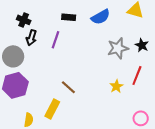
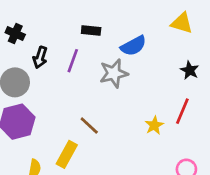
blue semicircle: (101, 17) -> (133, 46), moved
black cross: (24, 20) -> (15, 34), moved
gray star: (118, 48) -> (114, 73), moved

